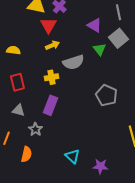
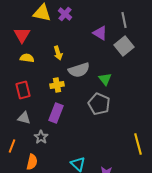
red triangle: (48, 25) -> (22, 35), moved
yellow arrow: (52, 45) -> (58, 53), turned 96
green triangle: (99, 49) -> (105, 79), moved
yellow semicircle: (13, 50) -> (27, 58), moved
gray pentagon: (106, 95) -> (99, 104), moved

